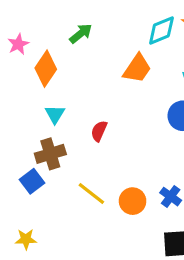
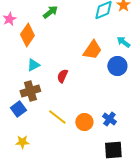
orange trapezoid: (137, 69) -> (92, 50), moved
cyan triangle: (55, 114) -> (33, 65), turned 32
yellow star: (26, 239) -> (22, 142), moved

